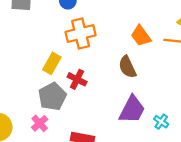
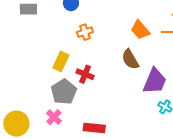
orange cross: (81, 34) -> (85, 32), size x0.6
purple trapezoid: (132, 110) -> (155, 81), moved

